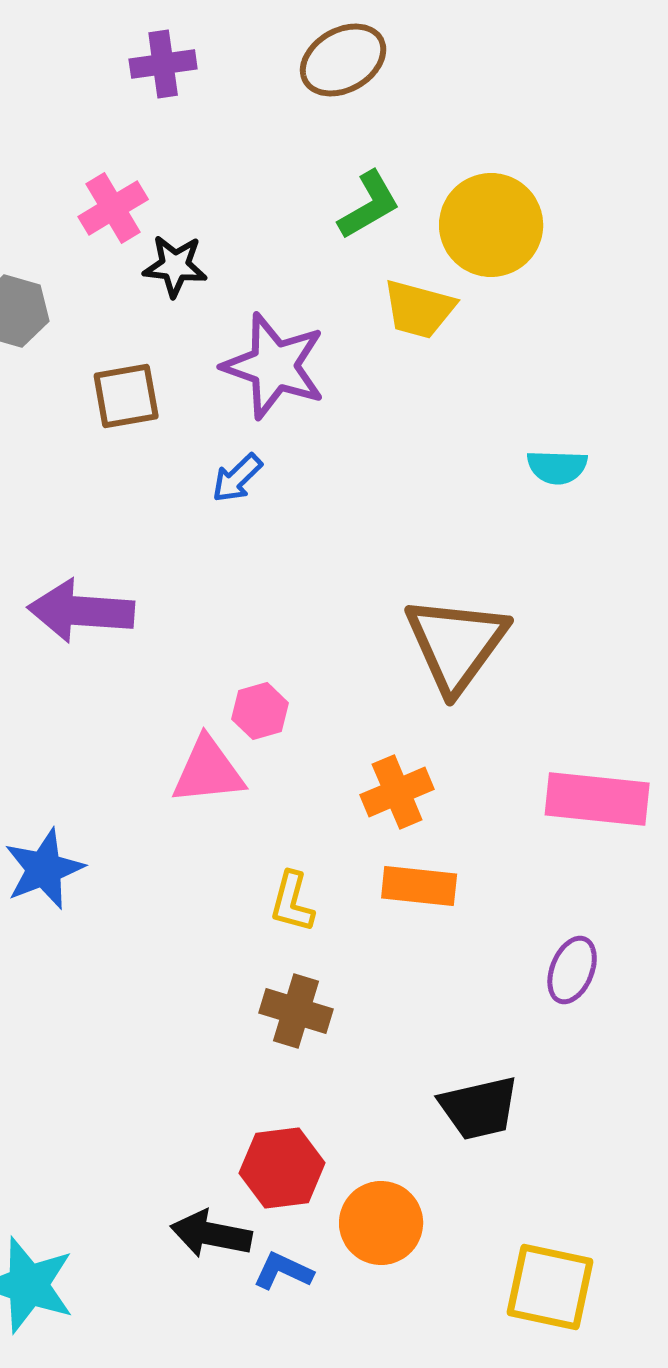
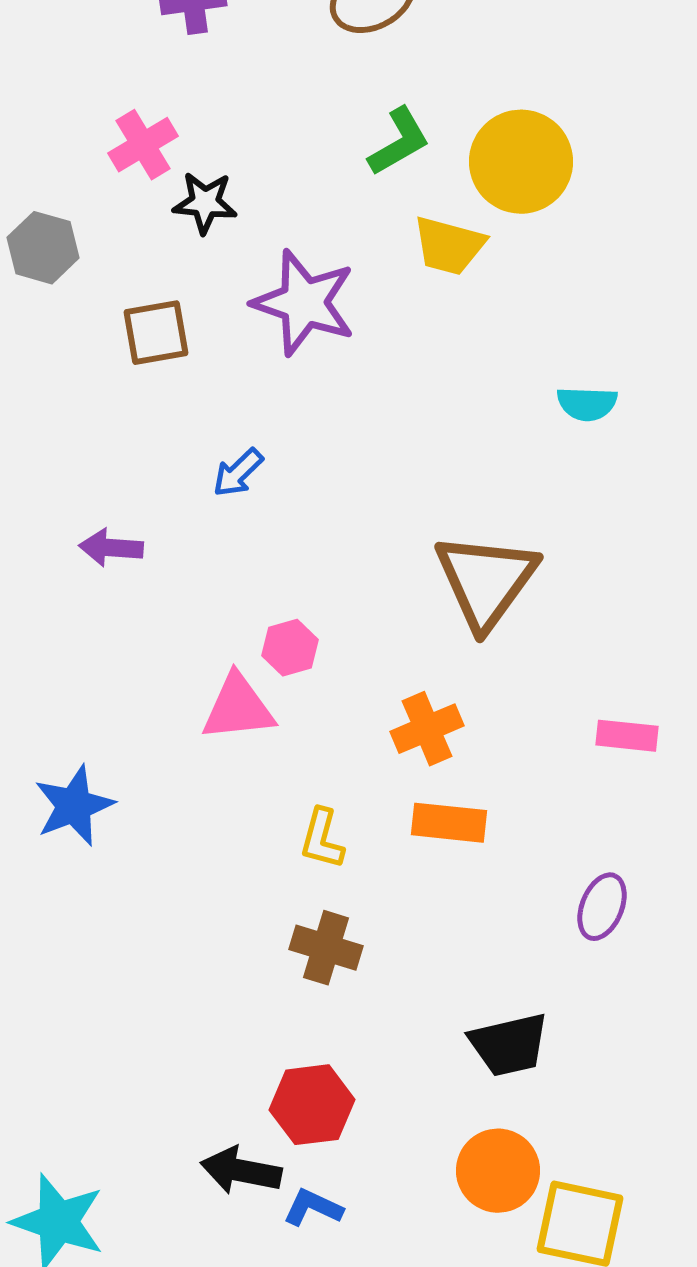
blue arrow: (237, 478) -> (238, 473), moved
purple arrow: (81, 611) -> (111, 548), size x0.6
pink rectangle: (597, 799) -> (627, 736), size x0.6
orange circle: (381, 1223) -> (498, 1171), moved

